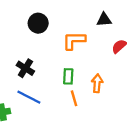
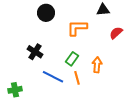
green rectangle: (68, 76) -> (72, 59), turned 32
blue line: (29, 97) -> (53, 77), moved

